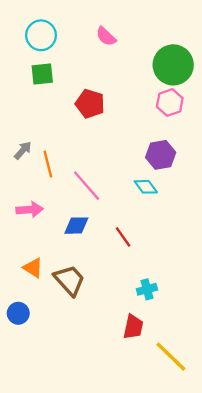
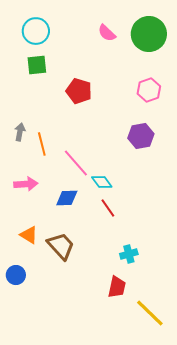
pink semicircle: (106, 36) -> (107, 33), moved
green circle: (173, 65) -> (149, 34), moved
gray arrow: (23, 150) -> (20, 132), turned -30
cyan diamond: (146, 187) -> (102, 182), moved

